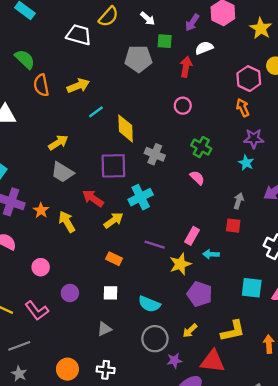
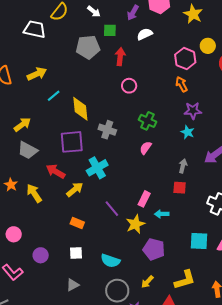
red arrow: (186, 67) -> (120, 57), moved
pink semicircle: (197, 178) -> (146, 148), turned -96
purple line: (155, 245) -> (112, 209), turned 36

